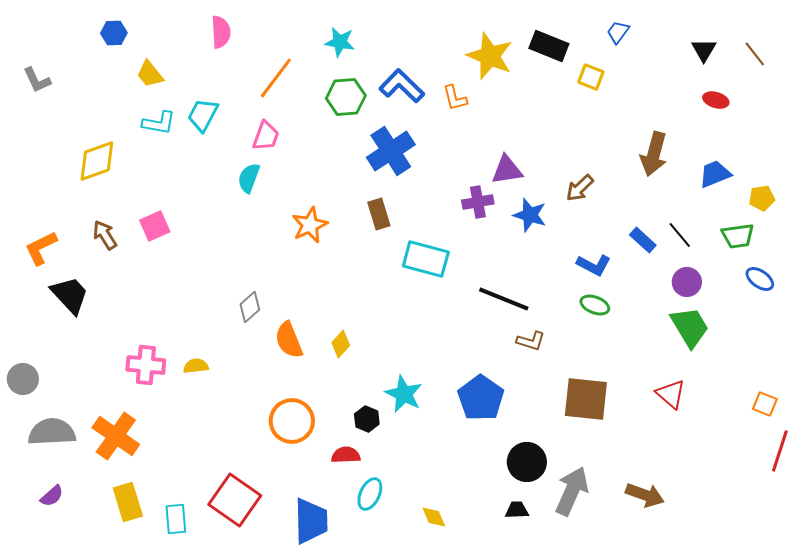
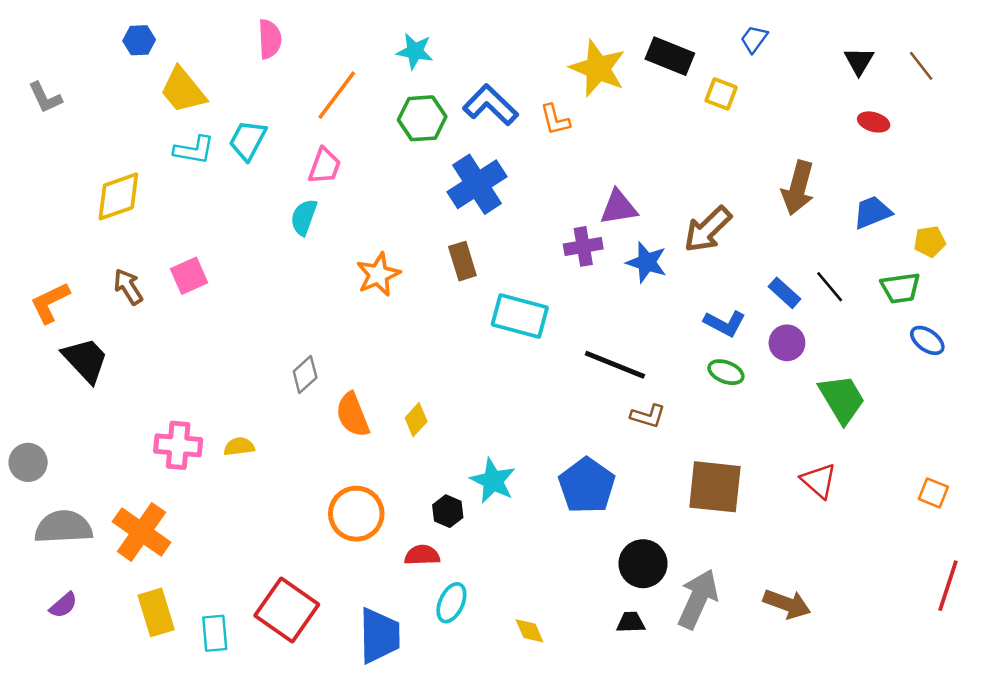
yellow trapezoid: (150, 74) -> (183, 90), size x1.4
brown arrow: (580, 188) -> (708, 229), size x1.4
purple circle: (687, 282) -> (787, 343), moved
red line: (780, 451) -> (948, 586), moved

